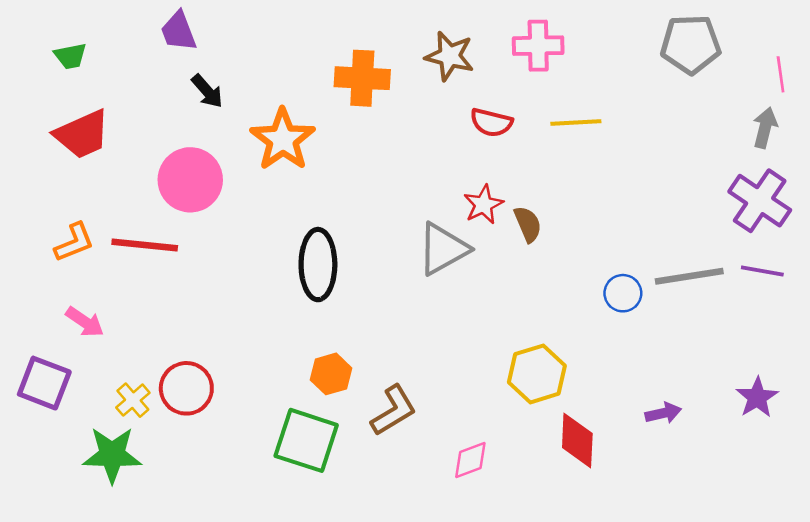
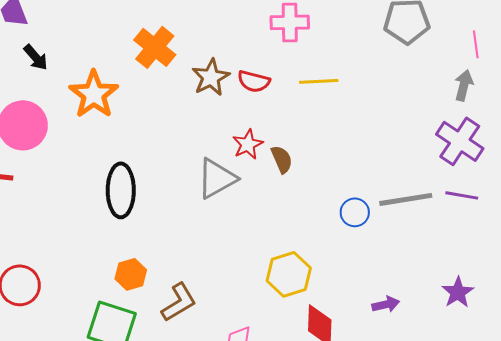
brown star: (450, 56) -> (211, 77), moved, turned 30
orange cross: (362, 78) -> (155, 47), turned 36

